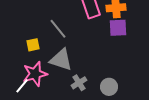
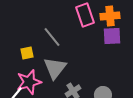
gray triangle: (61, 60) -> (55, 68), turned 50

